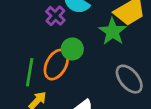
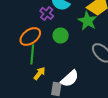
orange ellipse: (56, 65) -> (30, 37), moved, turned 30

